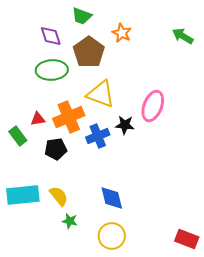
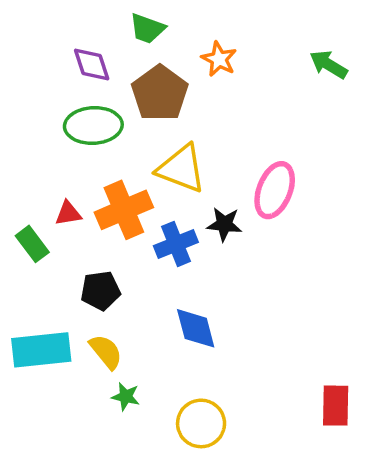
black pentagon: (56, 149) -> (101, 291), moved
blue diamond: (112, 198) -> (196, 328), moved
red rectangle: (187, 239) -> (336, 406), moved, turned 70

